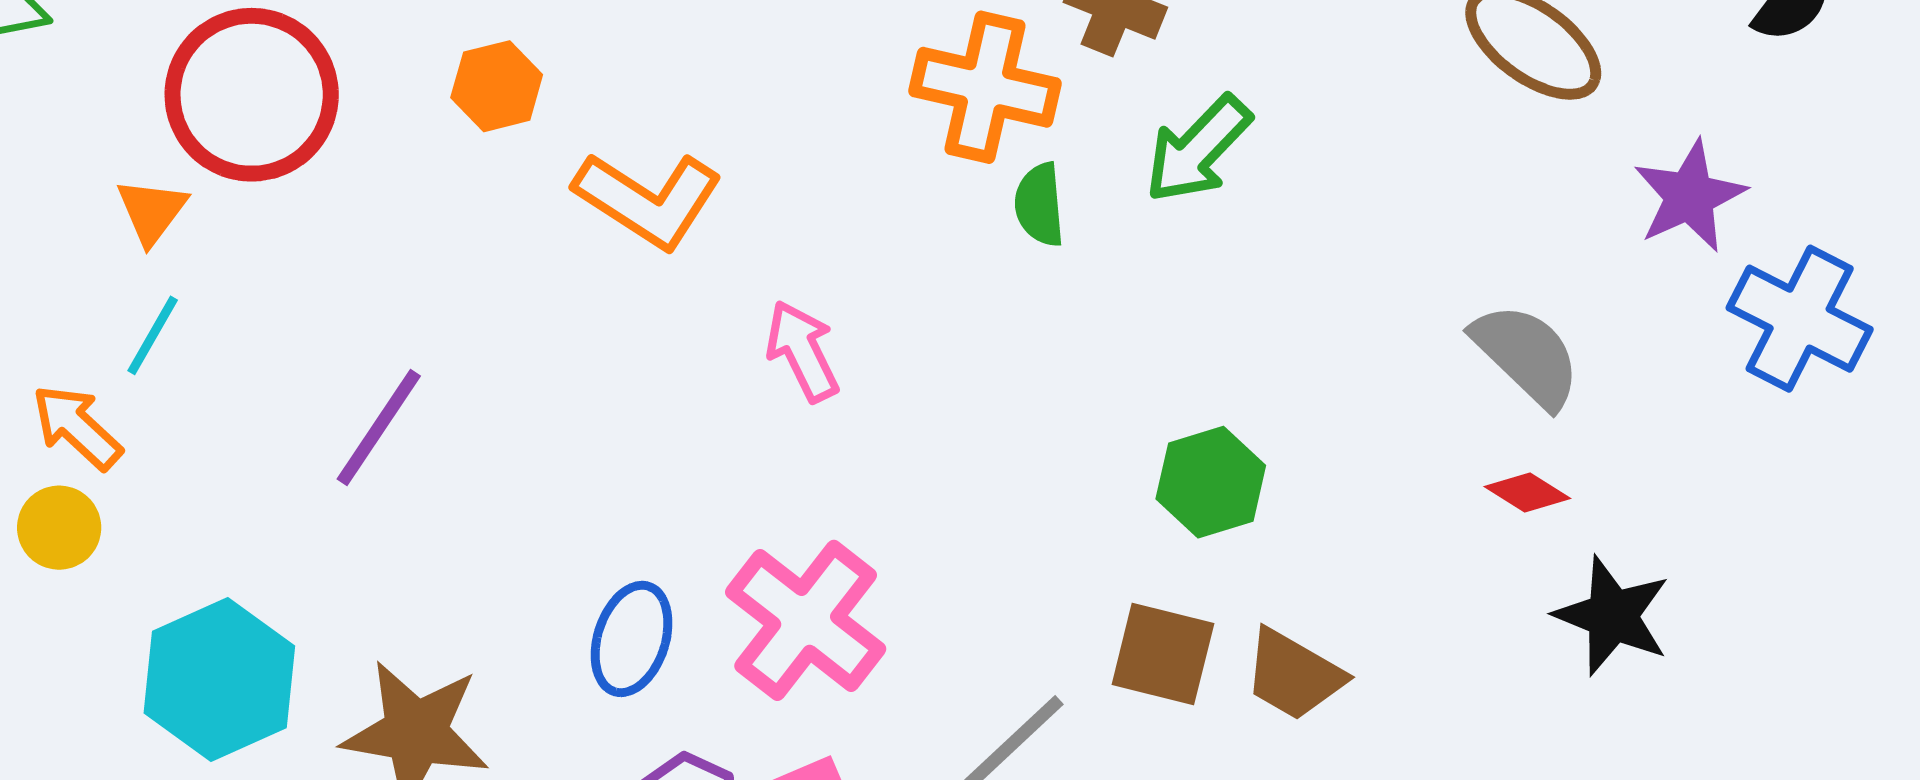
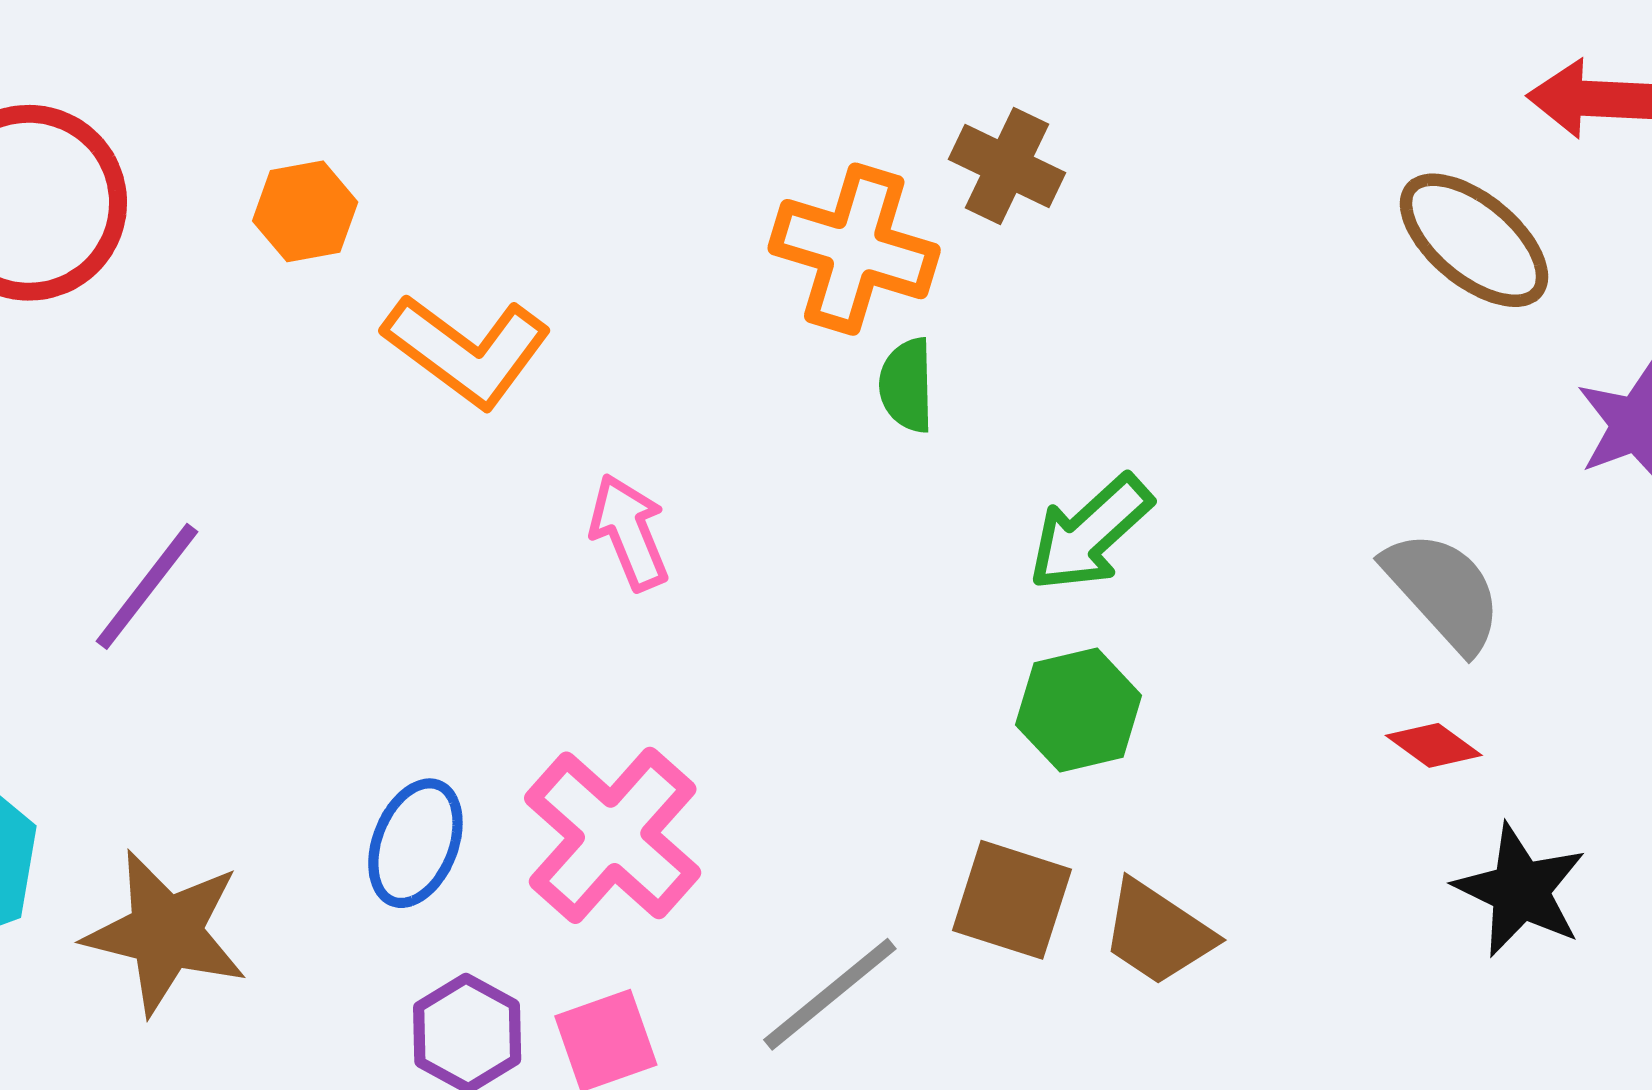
green arrow: (1198, 149) -> (1090, 533), moved

